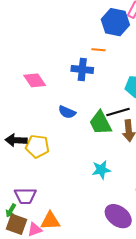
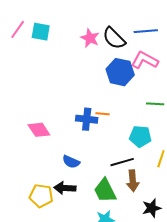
orange line: (98, 50) -> (102, 114), moved
green trapezoid: (100, 123) -> (105, 191), moved
black arrow: (16, 140) -> (65, 188), moved

